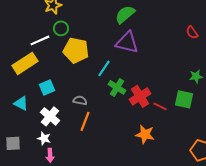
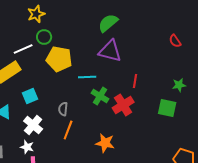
cyan line: (104, 68) -> (87, 77), turned 54
gray semicircle: (80, 100) -> (63, 109), turned -96
red line: (160, 106) -> (135, 81), moved, turned 72
orange star: (145, 134) -> (105, 143), moved

